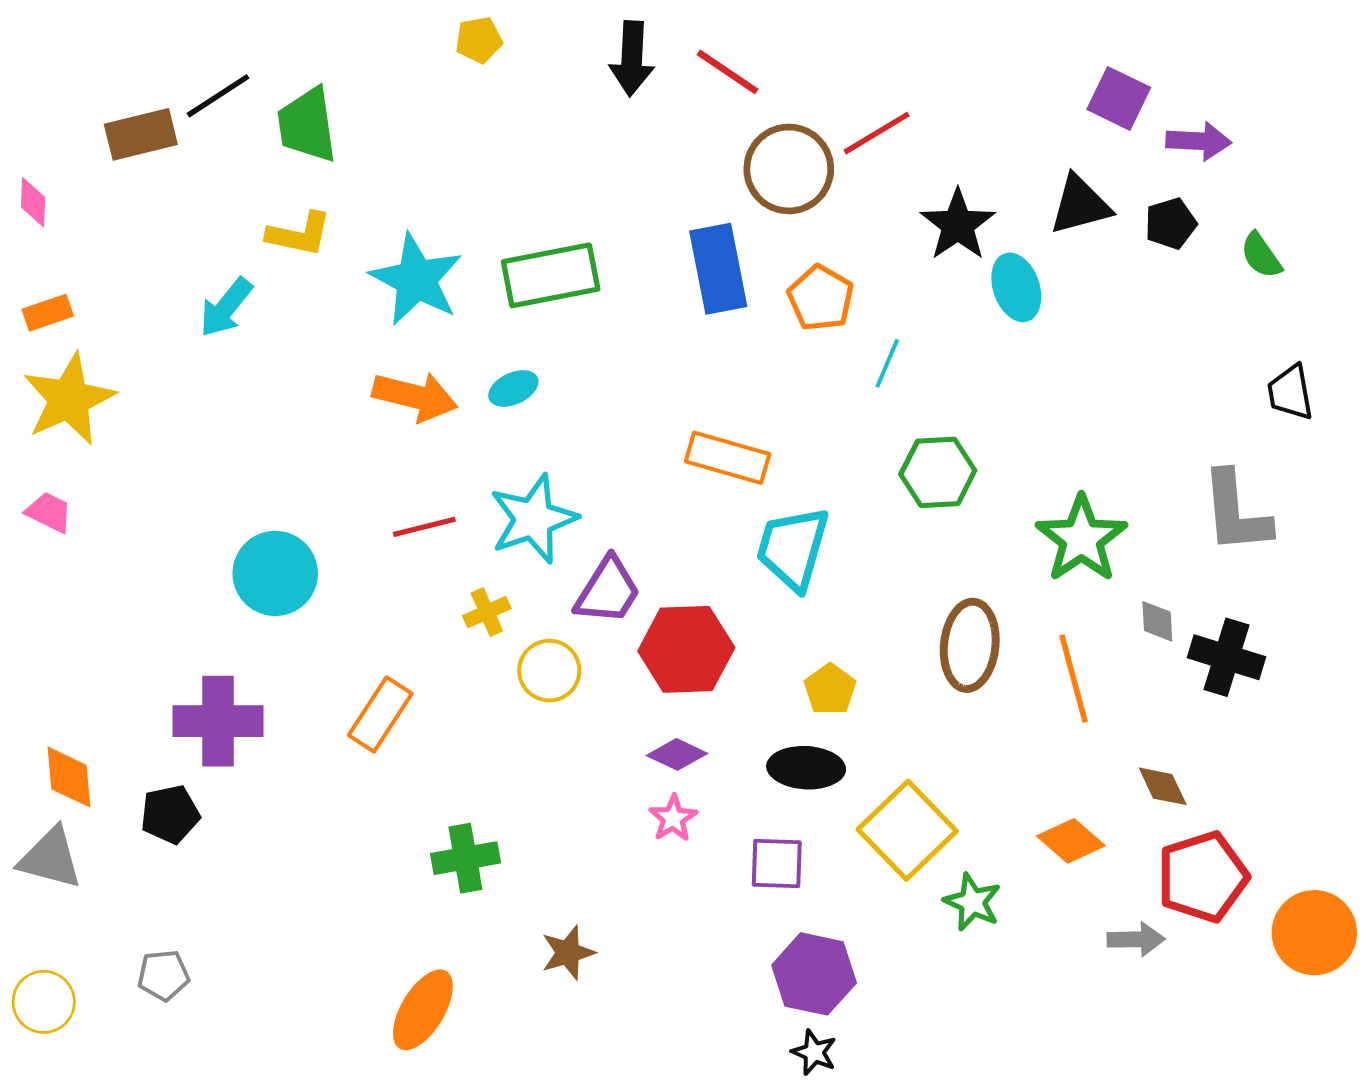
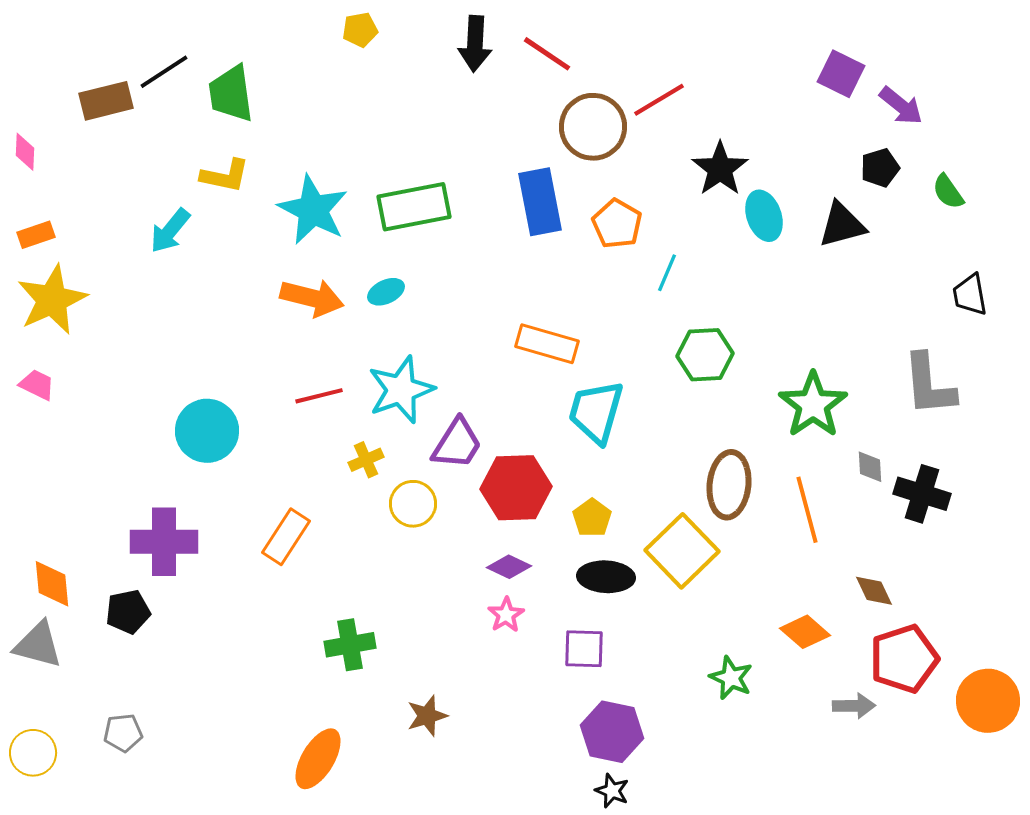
purple arrow: (1199, 141) -> (901, 106), turned 36
black triangle: (1080, 205) -> (842, 225), moved
yellow pentagon: (830, 689) -> (592, 518), moved
yellow square: (907, 830) -> (682, 551), moved

